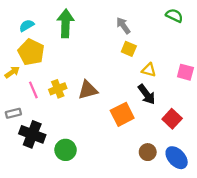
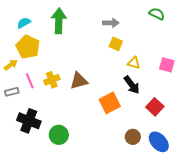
gray arrow: (123, 26) -> (111, 23), turned 126
gray rectangle: (13, 113) -> (12, 92), moved

